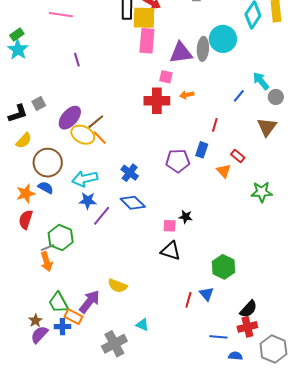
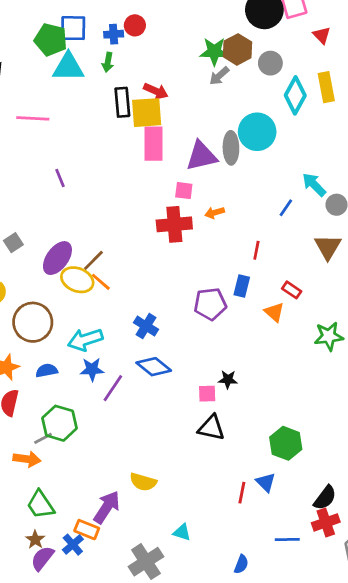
blue semicircle: (46, 188) -> (47, 371), moved, turned -35
orange arrow: (47, 262) -> (27, 459), moved, turned -60
green trapezoid: (58, 303) -> (40, 505), moved
blue cross: (62, 327) -> (73, 545), turned -35
blue semicircle: (235, 356) -> (241, 564), moved, turned 112

